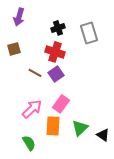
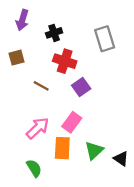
black cross: (58, 28) -> (54, 33), moved
purple square: (56, 74) -> (81, 87), moved

